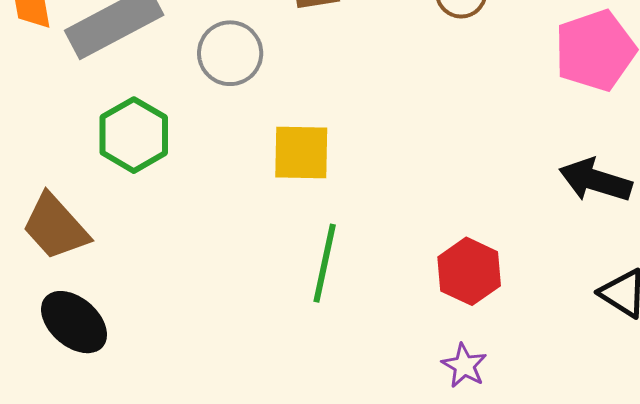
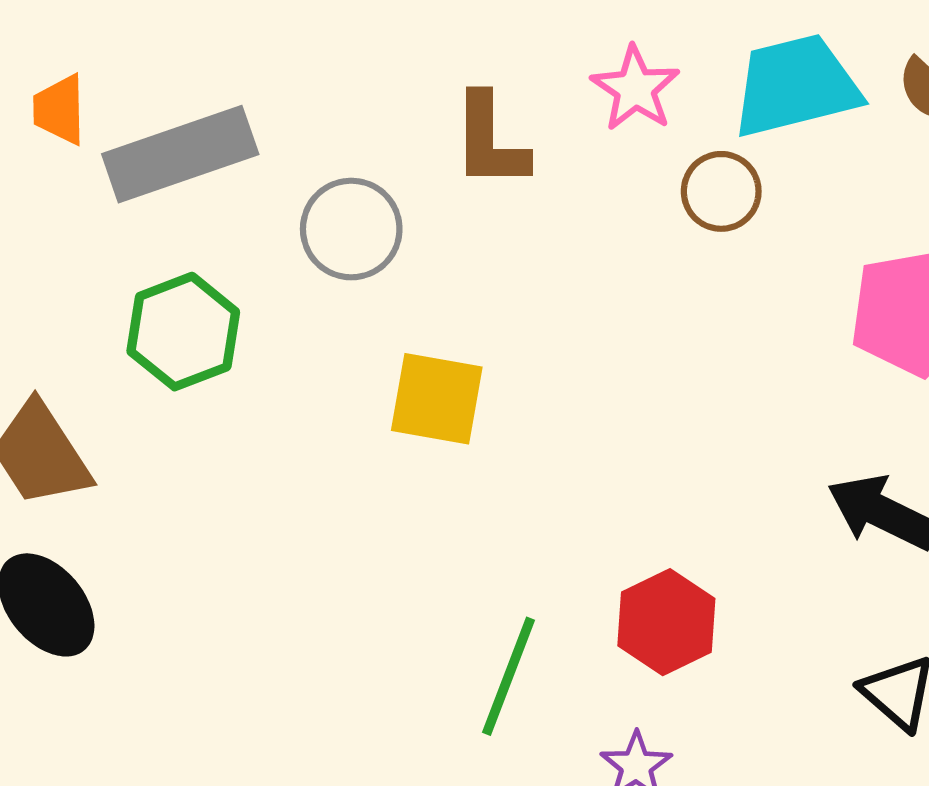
green line: (325, 263) -> (509, 676), moved

